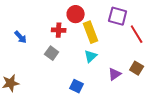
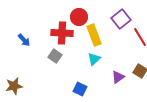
purple square: (118, 16) -> (121, 19), turned 36
red cross: (59, 30) -> (62, 33), size x1.5

